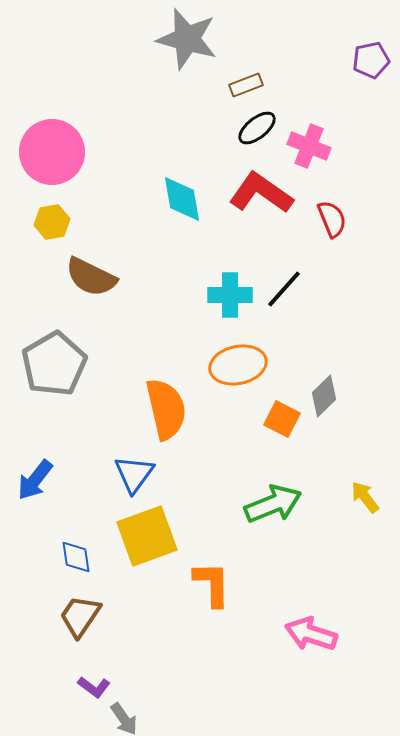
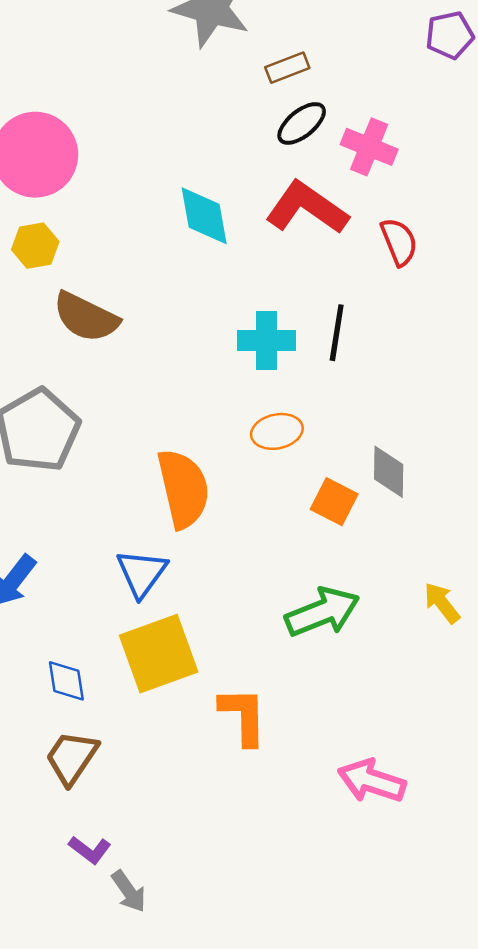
black line: (284, 289) -> (337, 333), turned -33
orange ellipse: (238, 365) -> (277, 431), size x0.7
gray diamond: (324, 396) -> (389, 472), turned -45

